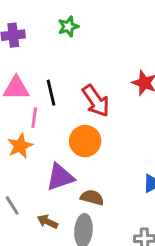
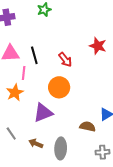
red arrow: (96, 101) -> (65, 60), size x0.7
brown semicircle: (92, 197) -> (88, 127), moved

